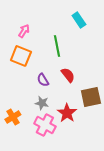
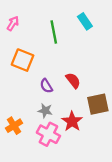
pink arrow: (24, 31) -> (13, 23), moved
green line: (57, 46) -> (54, 32), moved

